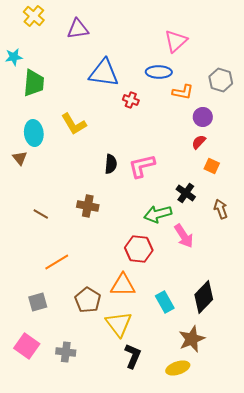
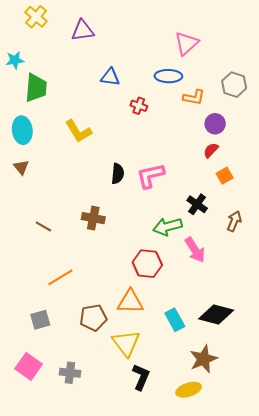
blue triangle: (104, 73) -> (110, 77), size x0.6
cyan ellipse: (34, 133) -> (22, 130), moved
orange square: (212, 166) -> (225, 176), turned 35
brown arrow: (221, 209) -> (234, 221), turned 42
black diamond: (204, 297) -> (216, 314), turned 60
brown pentagon: (88, 300) -> (93, 318), turned 30

